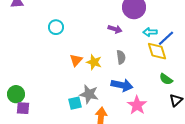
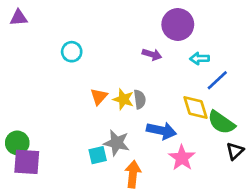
blue line: (166, 38) -> (217, 80), moved
yellow diamond: (157, 51) -> (195, 107), moved
gray semicircle: (121, 57) -> (140, 99), moved
green semicircle: (166, 79) -> (221, 122), size x1.5
purple square: (23, 108) -> (27, 162), size x1.5

